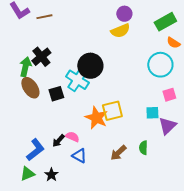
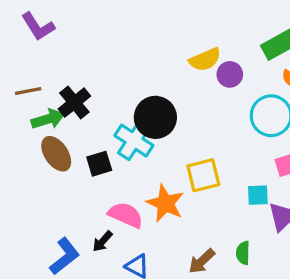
purple circle: (124, 14) -> (230, 74), moved
brown line: (44, 17) -> (28, 91), moved
green arrow: (25, 67) -> (48, 119), turned 60
yellow square: (112, 111) -> (203, 175), moved
pink semicircle: (72, 137) -> (126, 215), moved, size x1.5

